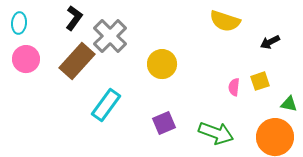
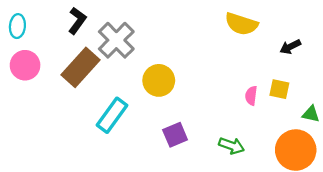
yellow circle: (162, 64) -> (159, 80), moved
yellow square: (260, 81) -> (279, 89), turned 30
green arrow: (216, 133) -> (232, 146), size x0.7

